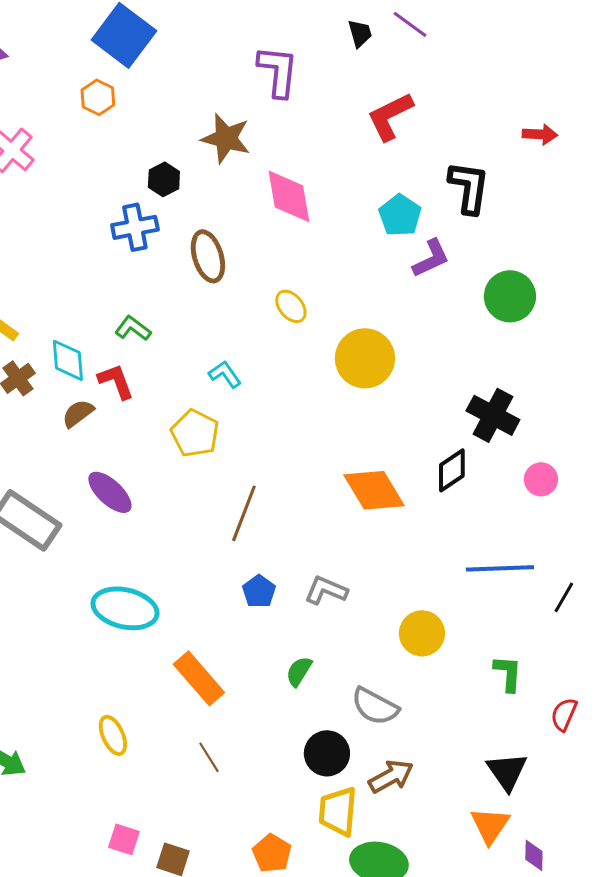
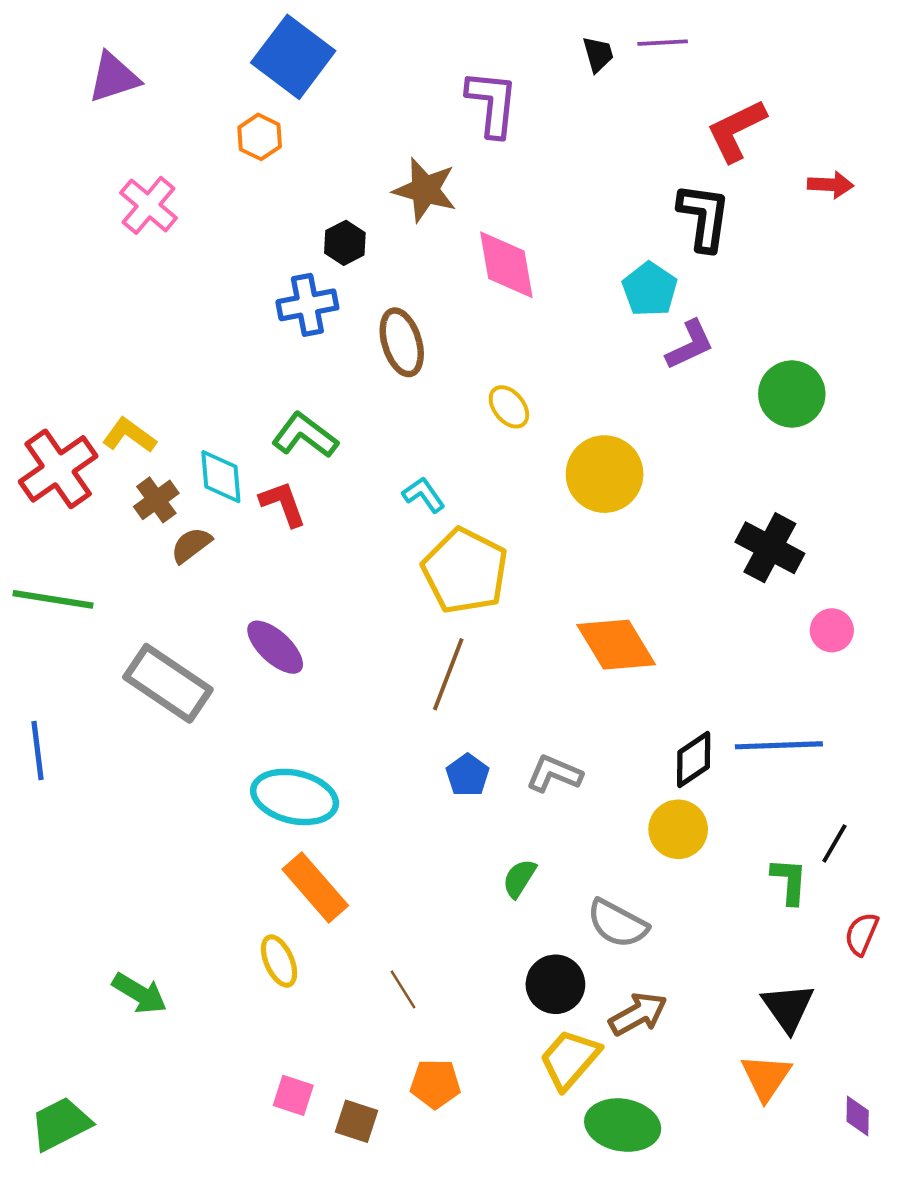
purple line: (410, 24) -> (663, 43), turned -39
red L-shape: (390, 116) -> (736, 130), moved
black L-shape: (469, 187) -> (704, 217), moved
green L-shape: (133, 328) -> (305, 435), size x1.4
brown semicircle: (78, 413) -> (191, 545), moved
yellow pentagon: (195, 433) -> (465, 571), moved, size x1.4
black diamond: (452, 470) -> (694, 760), moved
black line: (564, 597) -> (834, 843), moved
orange rectangle: (199, 678) -> (315, 887), moved
yellow trapezoid: (338, 811) -> (570, 1059), turned 36
orange pentagon: (272, 853) -> (435, 1084), moved, turned -30
purple diamond: (534, 855) -> (858, 1116), moved

